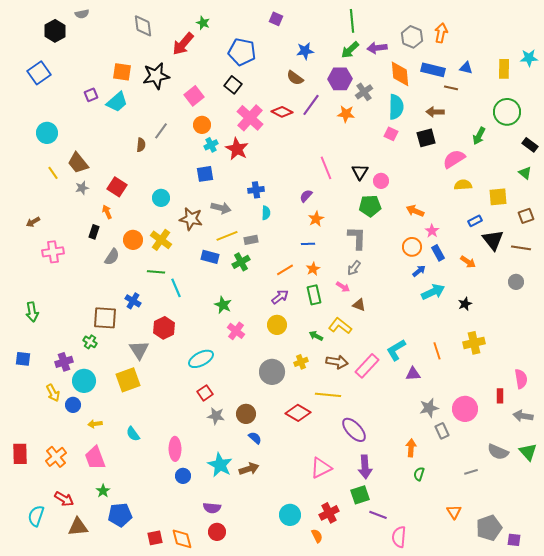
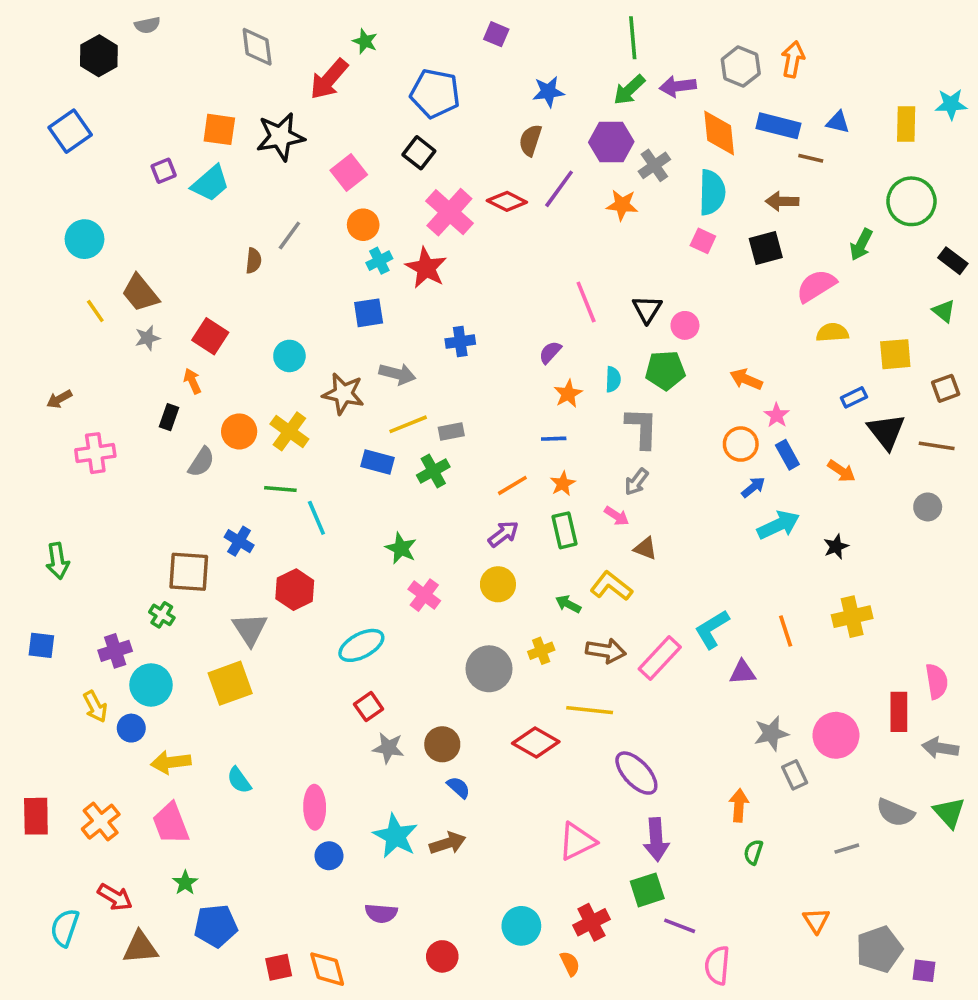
brown semicircle: (295, 78) -> (530, 140), turned 72
cyan semicircle: (266, 213) -> (613, 379), moved
red rectangle: (500, 396) -> (899, 712), size x1.5
yellow arrow: (95, 424) -> (171, 762), size x1.5
red circle: (217, 532) -> (442, 956), moved

